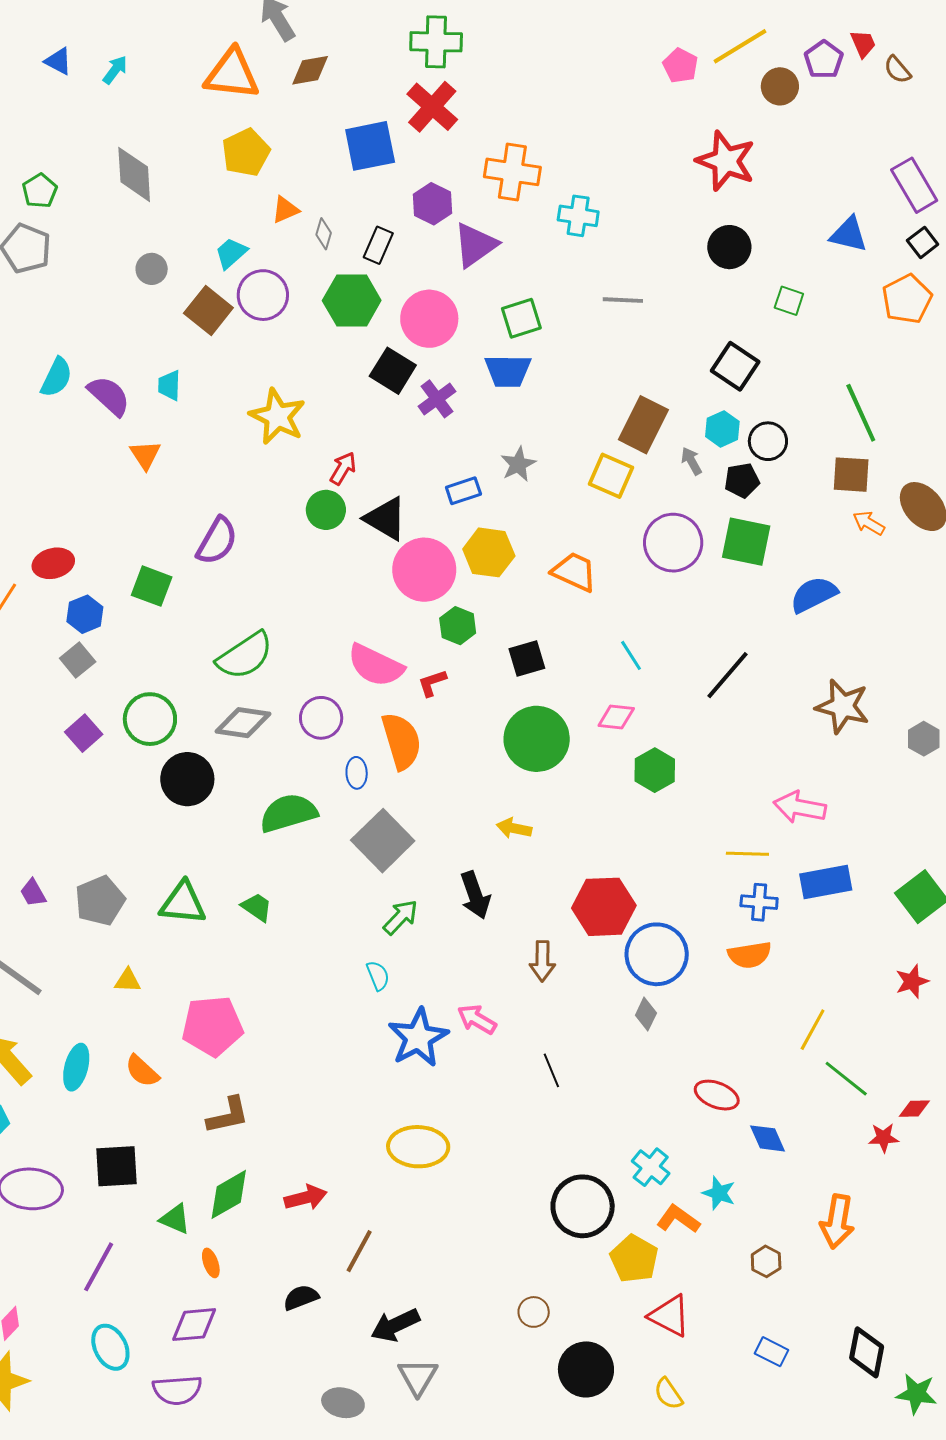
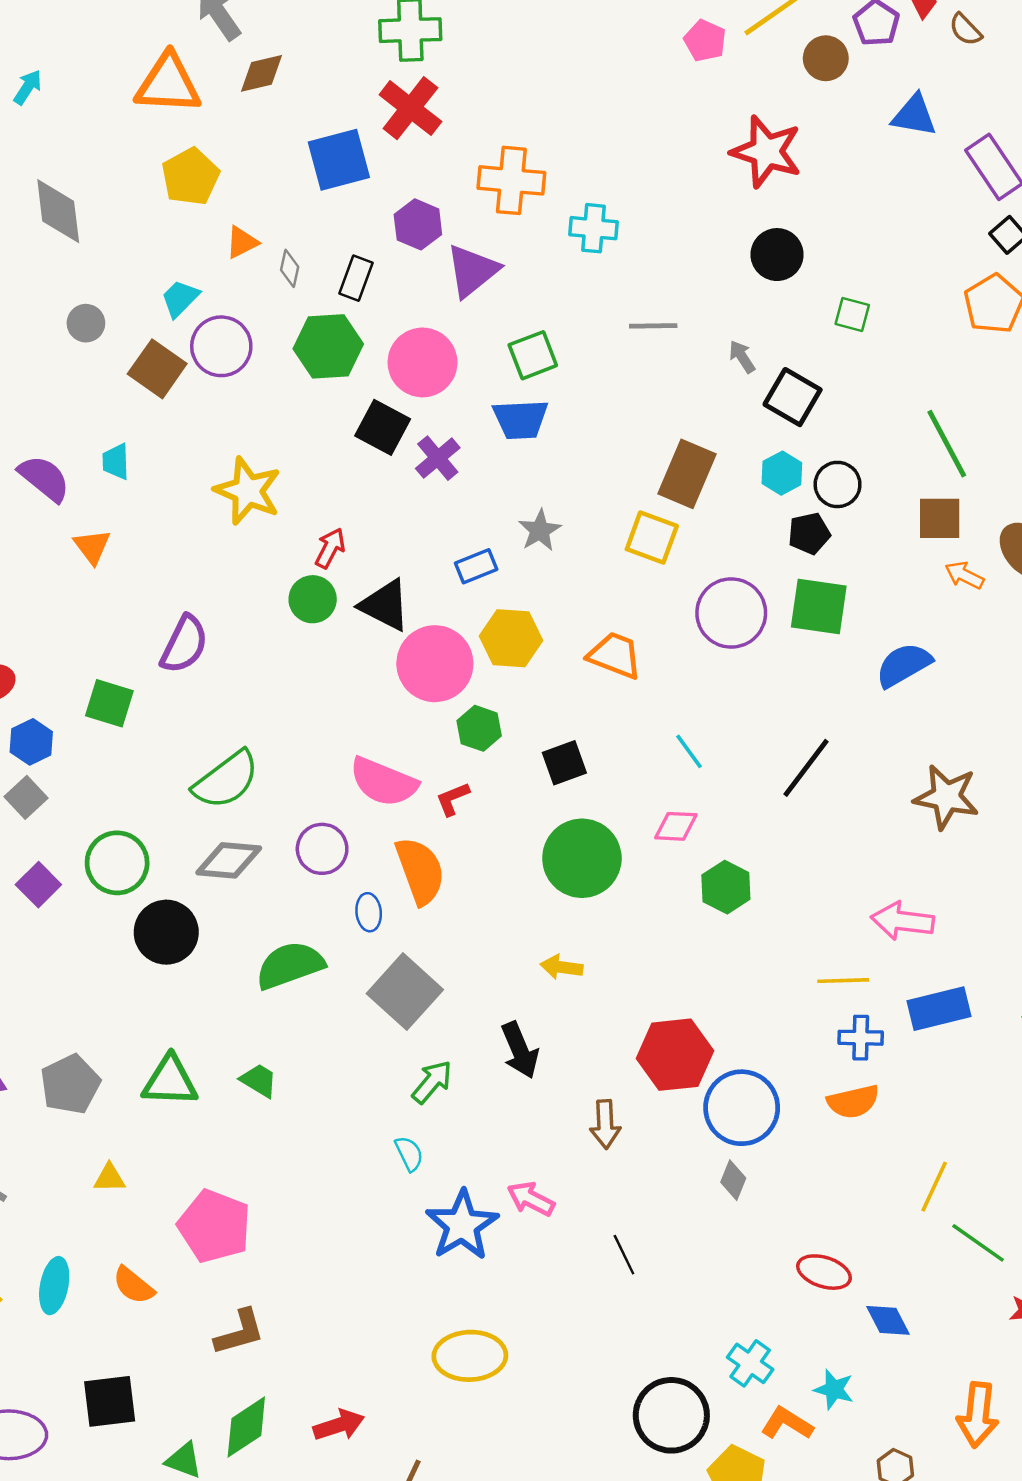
blue triangle: (849, 234) -> (914, 115), moved
gray arrow: (691, 461) -> (742, 357), moved
pink pentagon: (212, 1026) -> (214, 1226), turned 30

